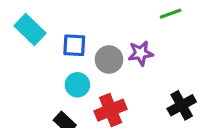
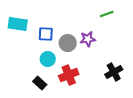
cyan rectangle: (30, 29) -> (18, 24), turned -36

